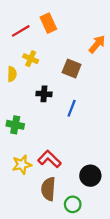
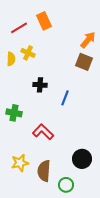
brown square: (72, 68) -> (84, 62), moved
yellow semicircle: (12, 74) -> (11, 59), moved
red L-shape: (49, 159) -> (43, 132), moved
yellow star: (22, 165) -> (20, 163), moved

